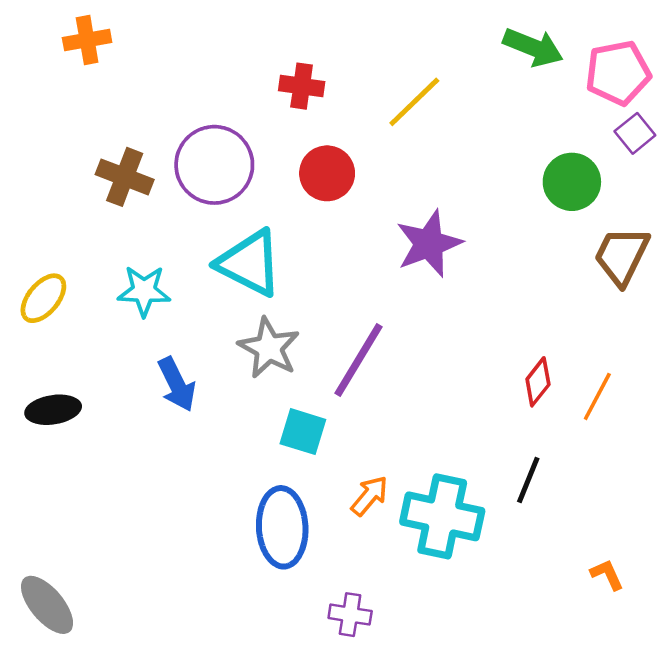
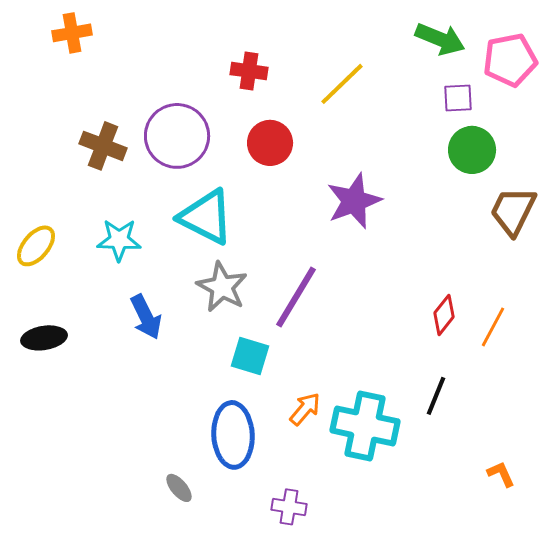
purple square: (635, 133) -> (458, 98), moved, turned 36
gray ellipse: (47, 605) -> (179, 488), moved, size x0.6

